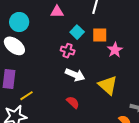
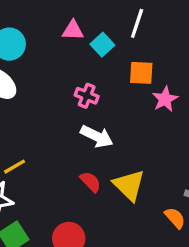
cyan square: (77, 32) -> (102, 45), moved
yellow triangle: (108, 85) -> (129, 185), moved

